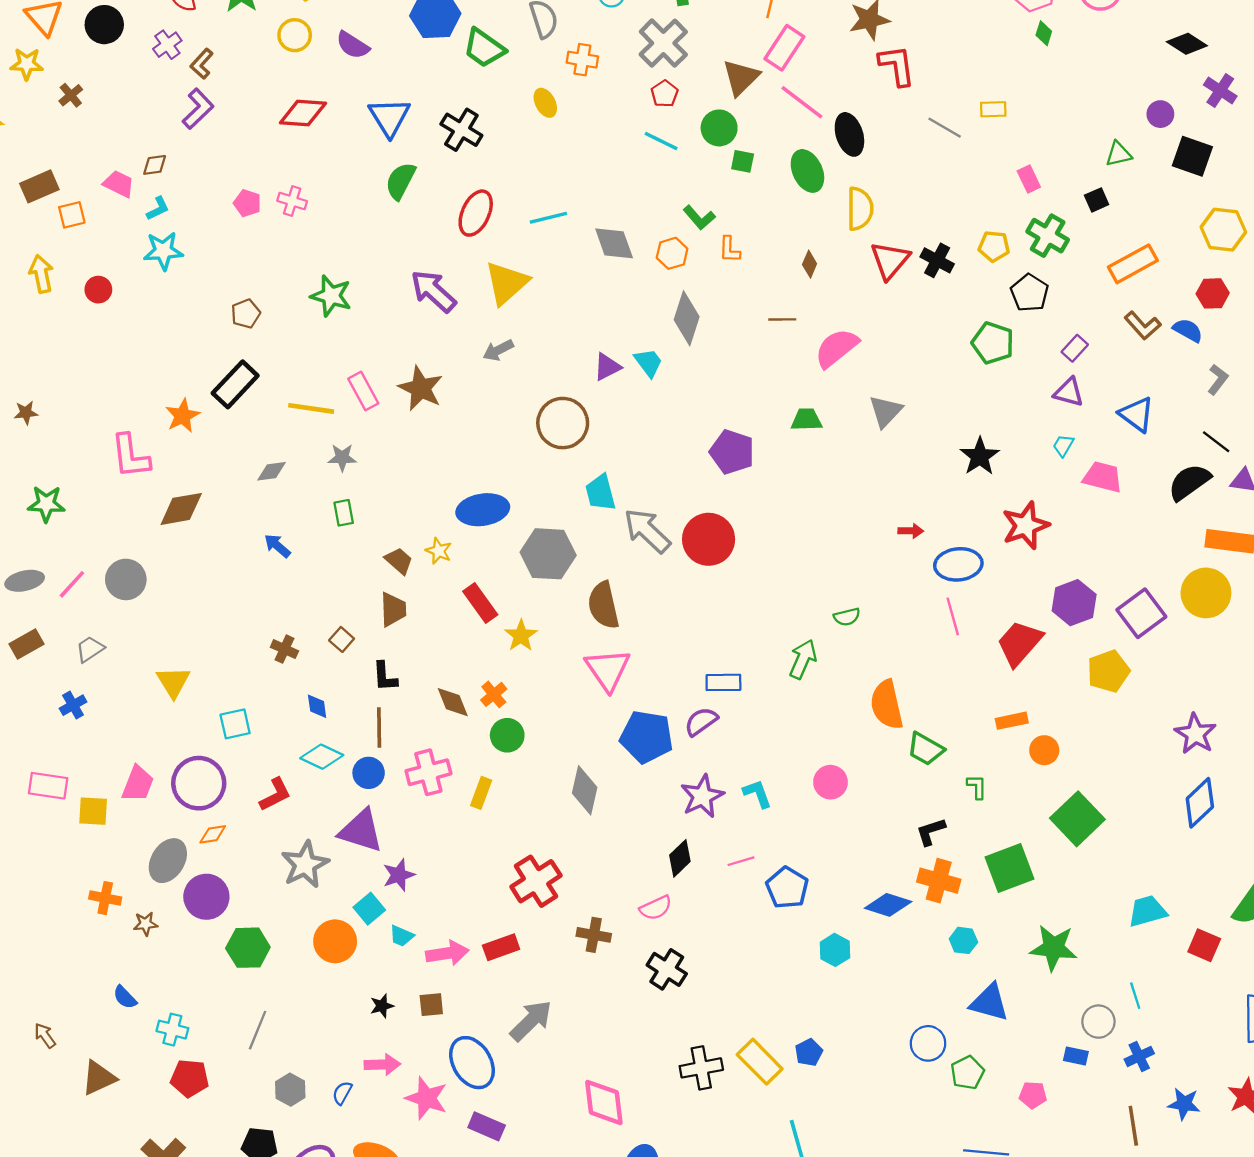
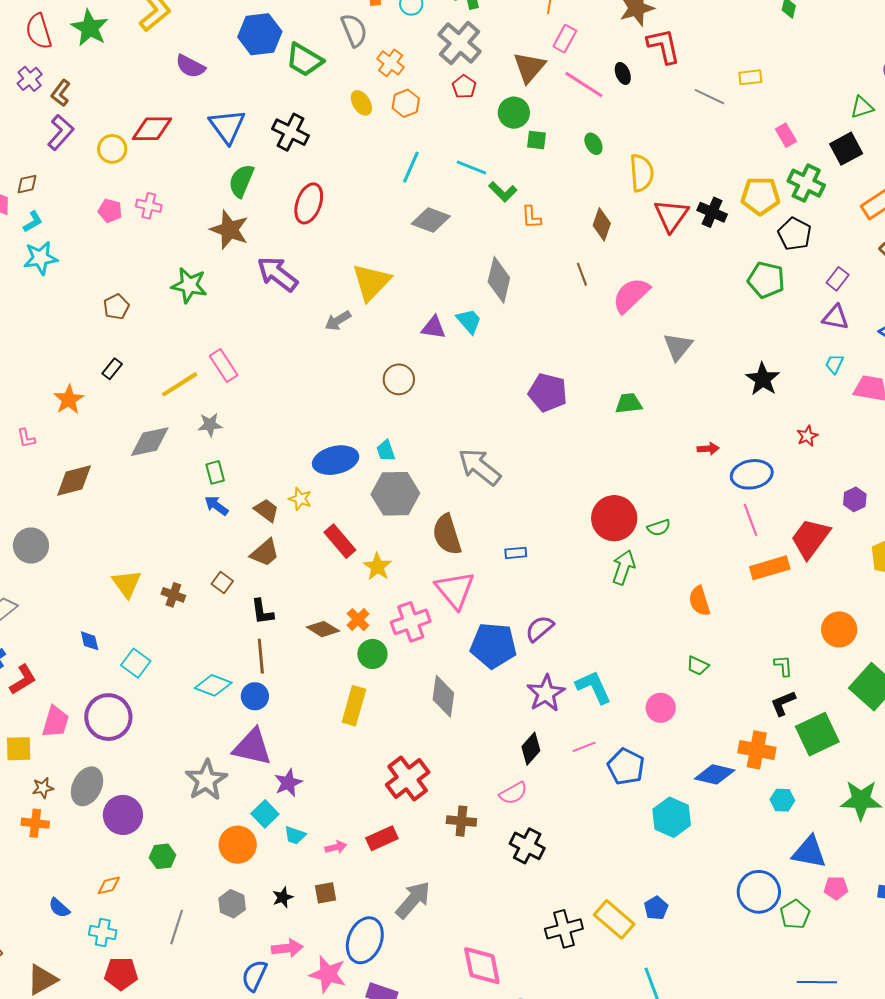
yellow circle: (295, 35) -> (112, 149), moved
pink rectangle: (784, 48) -> (565, 39), size x0.7
orange cross: (582, 60) -> (391, 63), turned 32
black ellipse: (849, 134) -> (623, 73), moved, size x0.6
cyan line: (661, 141) -> (471, 167), moved
green ellipse: (807, 171) -> (593, 144), size x0.6
black square: (1097, 200) -> (846, 149), size x1.5
cyan line: (548, 218) -> (411, 167), moved, turned -48
gray diamond: (614, 243) -> (431, 220), turned -45
yellow pentagon: (994, 246) -> (760, 196), size x1.4
orange hexagon: (672, 253) -> (406, 103), moved
brown diamond: (810, 264) -> (602, 224), size x1.4
yellow triangle: (507, 283) -> (371, 282), moved
brown line: (782, 319) -> (582, 274), turned 75
purple triangle: (607, 367) -> (434, 328), turned 40
black rectangle: (235, 384) -> (112, 369), size x0.5
brown star: (421, 388) -> (229, 230), moved
yellow line: (311, 408) -> (180, 384), turned -36
green trapezoid: (807, 420) -> (629, 403), moved
brown circle: (563, 423) -> (399, 379), size x0.7
pink L-shape: (130, 456) -> (26, 438), size x0.5
gray diamond: (271, 471) -> (150, 442), size x1.6
cyan trapezoid: (600, 493) -> (386, 451), moved, size x0.7
red star: (1026, 526) -> (807, 436), size x0.5
red circle: (709, 539) -> (614, 518), moved
blue arrow: (277, 546) -> (216, 506), moved
purple hexagon: (1074, 603) -> (855, 499), size x0.6
brown trapezoid: (393, 609) -> (265, 553), turned 56
yellow triangle: (173, 682) -> (127, 584), moved
blue rectangle: (723, 682) -> (516, 553), moved, size x0.7
brown diamond: (453, 702) -> (323, 629), turned -32
orange semicircle: (887, 705) -> (699, 601), size x0.7
blue diamond: (317, 706) -> (90, 641), moved
orange rectangle: (1012, 721) -> (770, 568), moved, size x1.4
cyan square: (235, 724) -> (136, 663), turned -36
green trapezoid: (926, 749) -> (698, 666), moved, size x0.7
orange circle: (1044, 750) -> (839, 629), size x1.4
pink cross: (428, 772) -> (411, 622), moved
pink circle: (831, 782) -> (661, 708), moved
yellow rectangle: (481, 793) -> (354, 706), size x1.4
cyan L-shape: (757, 794) -> (593, 687), size x1.4
red L-shape: (275, 795) -> (23, 680), moved
black L-shape: (931, 832) -> (783, 703), moved
orange diamond: (213, 834) -> (109, 885), moved
brown star: (146, 924) -> (43, 788), moved
green hexagon: (248, 948) -> (162, 856), size x0.7
cyan hexagon: (835, 950) -> (672, 817), size x1.4
pink arrow: (447, 953) -> (336, 847), size x0.6
blue circle: (928, 1043) -> (759, 892), size x1.4
blue ellipse: (472, 1063) -> (365, 940), turned 57
gray hexagon: (290, 1090) -> (232, 904), moved
blue semicircle: (342, 1093) -> (254, 976), size x1.5
pink pentagon: (1033, 1095) -> (836, 888), moved

